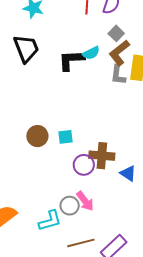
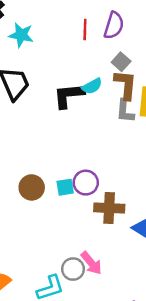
brown L-shape: (119, 53) -> (126, 85), turned 136
purple circle: (84, 165) -> (86, 183), moved

